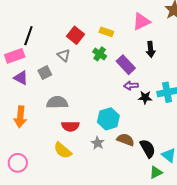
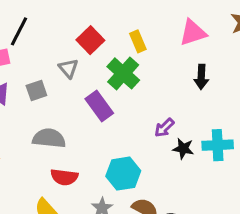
yellow rectangle: (106, 32) -> (138, 41), turned 40
green cross: (100, 54) -> (123, 73), size x1.5
purple rectangle: (126, 65) -> (99, 106), moved
purple arrow: (131, 86) -> (164, 128), turned -48

